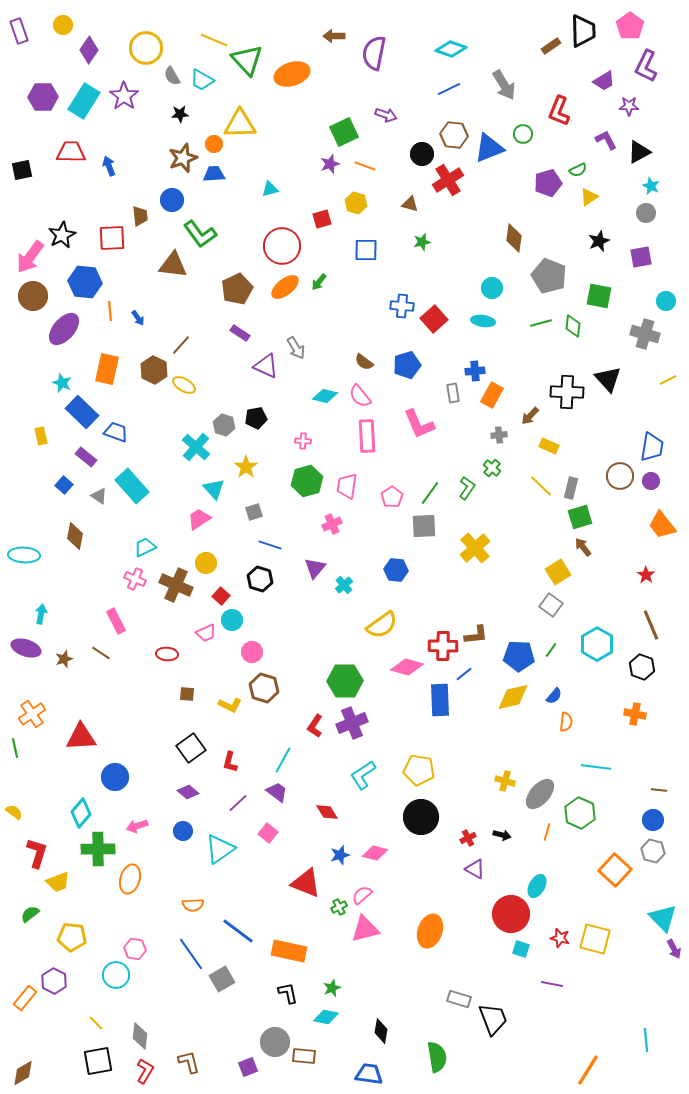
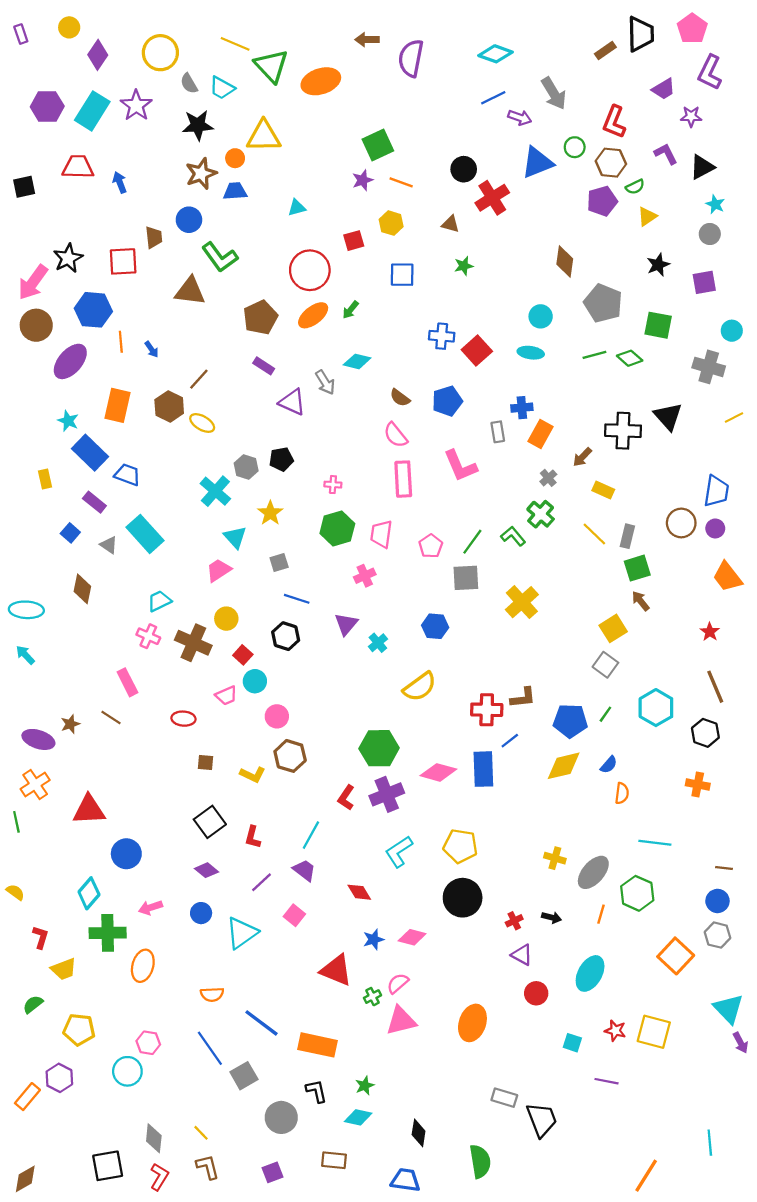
purple rectangle: (19, 31) -> (21, 34), size x0.7
black star: (180, 114) -> (198, 125), size x1.6
purple arrow: (386, 115) -> (520, 118), moved
brown hexagon: (454, 135) -> (611, 163), moved
green diamond: (573, 326) -> (630, 358), turned -55
cyan diamond: (325, 396) -> (357, 361), moved
gray cross: (499, 435) -> (548, 478), turned -35
green cross: (492, 468) -> (541, 514), size x1.4
green L-shape: (467, 488) -> (513, 536), turned -75
cyan arrow: (41, 614) -> (25, 655), moved, turned -54
purple ellipse: (26, 648) -> (38, 739), moved
pink diamond: (407, 667) -> (438, 772), moved
red L-shape: (37, 853) -> (41, 937), size x0.7
cyan ellipse: (537, 886) -> (590, 973), size x1.4
red circle: (511, 914) -> (536, 993), moved, size x0.6
yellow line: (96, 1023) -> (201, 1133), moved
gray circle: (275, 1042) -> (281, 1117), moved

